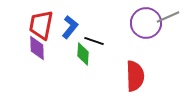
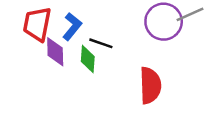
purple diamond: (37, 48) -> (55, 52), moved

